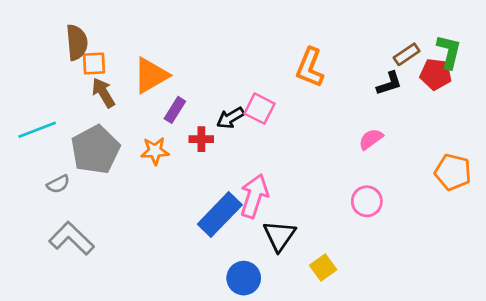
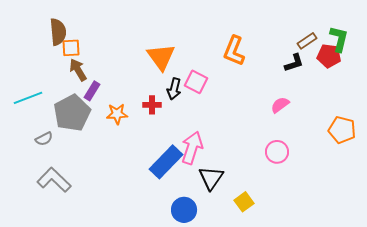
orange triangle: (151, 75) -> (161, 57), moved, turned -36
purple rectangle: (175, 110) -> (92, 91), moved
black arrow: (230, 118) -> (174, 89), turned -45

